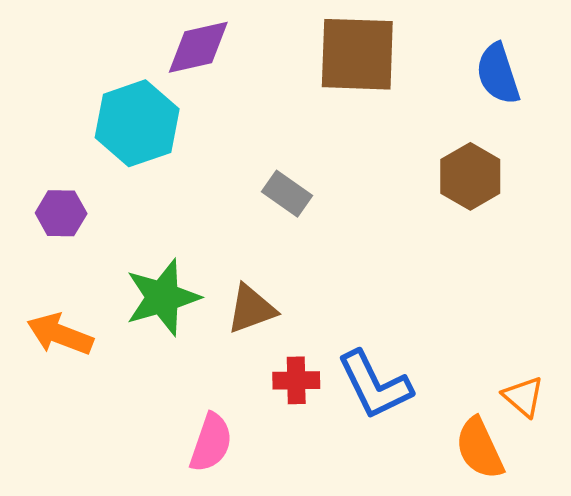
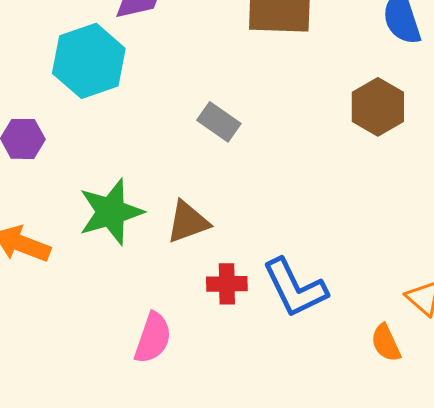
orange semicircle: (480, 448) -> (386, 343), size x0.7

